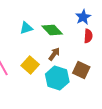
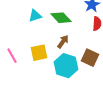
yellow square: (30, 65) -> (39, 53), turned 36

